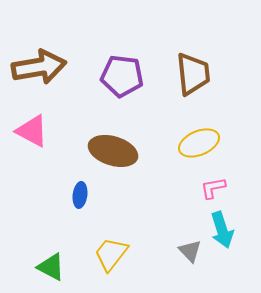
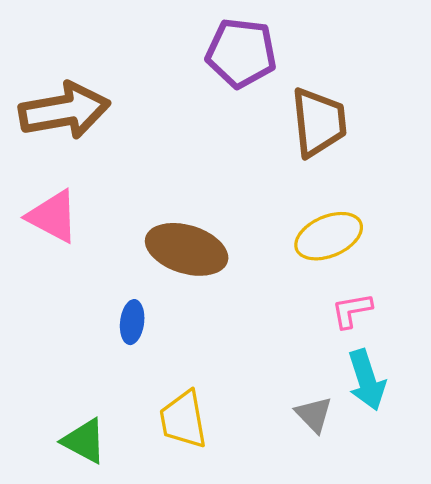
purple pentagon: (122, 76) -> (241, 53), moved
yellow trapezoid: (111, 254) -> (183, 419), turned -48

